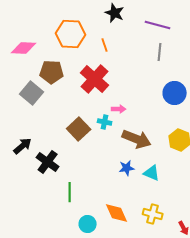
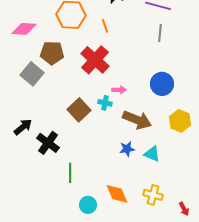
blue circle: (175, 93) -> (162, 84), moved

